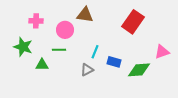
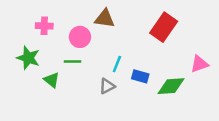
green triangle: (42, 65) -> (52, 80), turned 40

